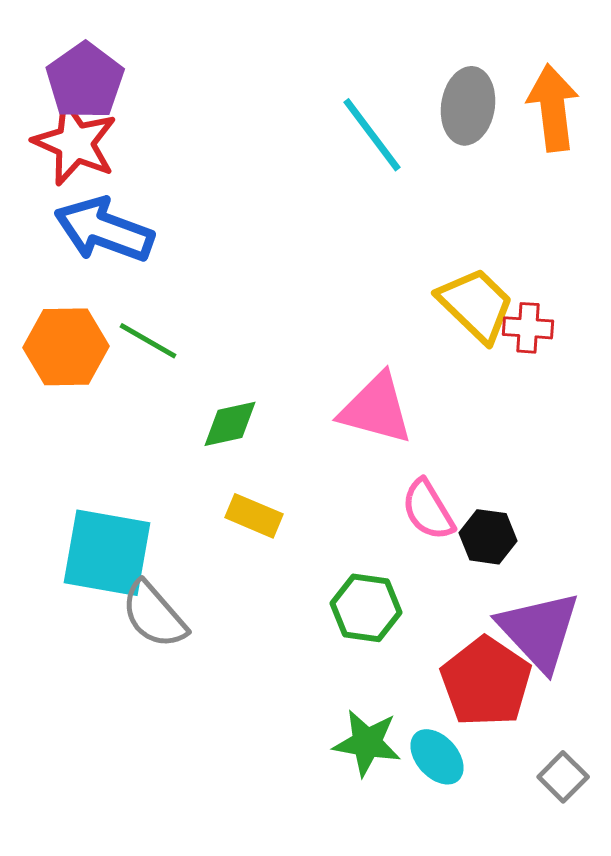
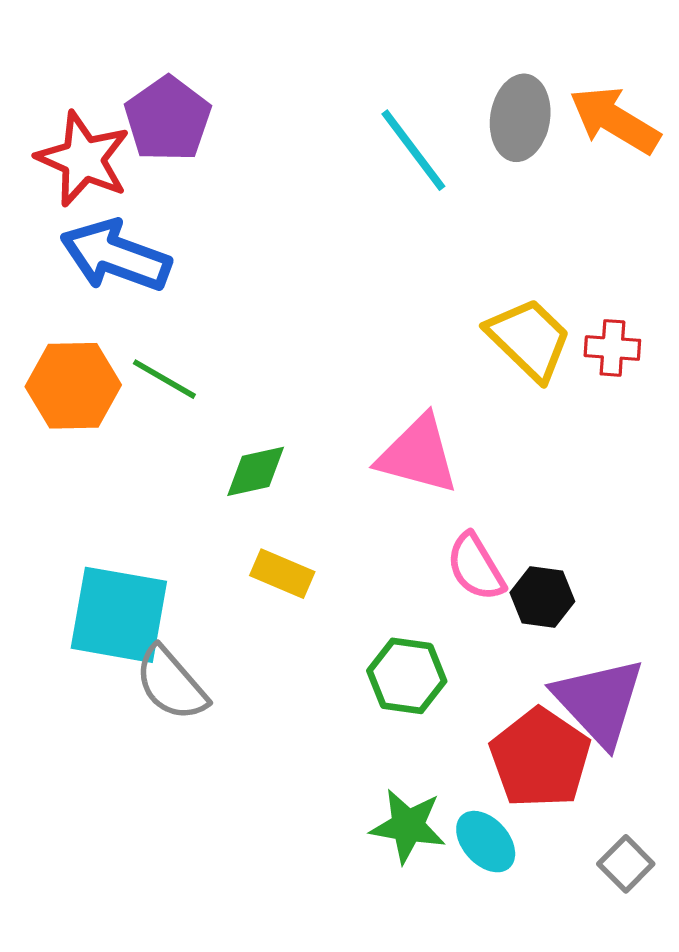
purple pentagon: (85, 81) -> (168, 119), moved
orange arrow: (553, 108) -> (615, 120), turned -52
red cross: (528, 328) -> (612, 348), moved

